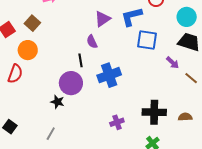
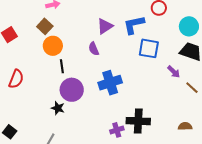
brown square: (32, 23) -> (45, 26), moved
orange circle: (28, 50) -> (53, 46), moved
black line: (80, 60) -> (62, 66), moved
black cross: (154, 112) -> (138, 121), moved

